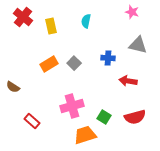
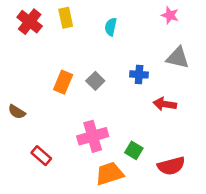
yellow rectangle: (51, 26) -> (66, 18), moved
orange rectangle: (49, 64) -> (63, 82), turned -36
red semicircle: (135, 117) -> (171, 166), moved

